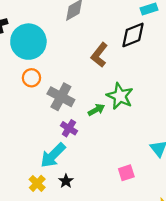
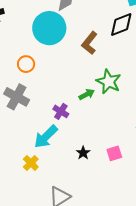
cyan circle: (28, 42) -> (49, 28), moved
gray cross: (61, 97) -> (17, 97), moved
black star: (66, 181) -> (83, 153), moved

